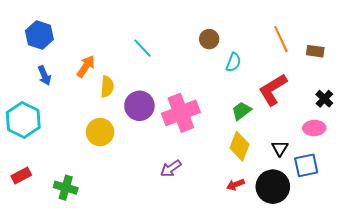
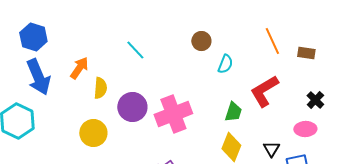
blue arrow: (44, 75) -> (38, 77), size x1.8
green trapezoid: (242, 111) -> (233, 112), turned 145

